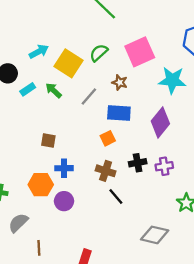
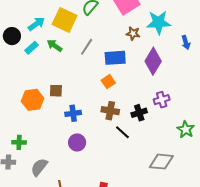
cyan arrow: (39, 51) -> (36, 24), moved
brown star: (120, 82) -> (133, 33), moved
black cross: (138, 163) -> (139, 113), moved
orange hexagon: (41, 185) -> (33, 100), moved

